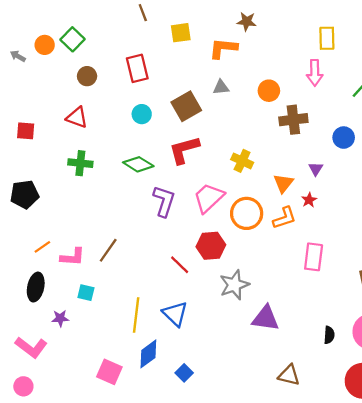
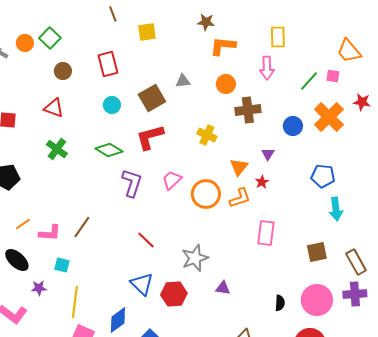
orange L-shape: (223, 48) -> (223, 46), moved
yellow cross: (242, 161) -> (207, 135), moved
green cross: (80, 163) -> (57, 149), turned 30
pink trapezoid: (209, 198) -> (172, 180), size x0.7
red hexagon: (211, 246) -> (174, 294), moved
black ellipse: (36, 287) -> (17, 260), turned -60
yellow line: (136, 315) -> (75, 302), moved
purple triangle: (266, 318) -> (223, 288), size x0.6

